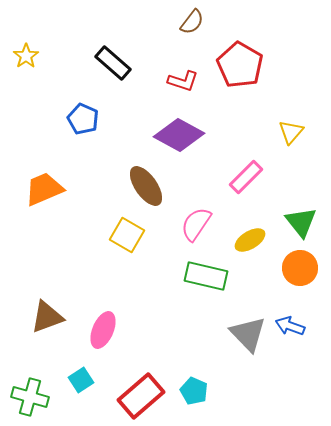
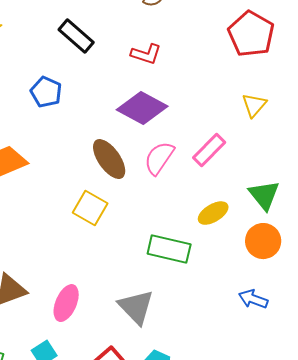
red pentagon: (240, 65) -> (251, 34), moved
pink semicircle: (196, 224) -> (159, 158), moved
gray triangle: (248, 334) -> (136, 307), moved

